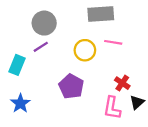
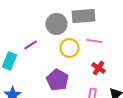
gray circle: (44, 23) -> (56, 24), moved
red cross: (122, 83) -> (98, 68), moved

